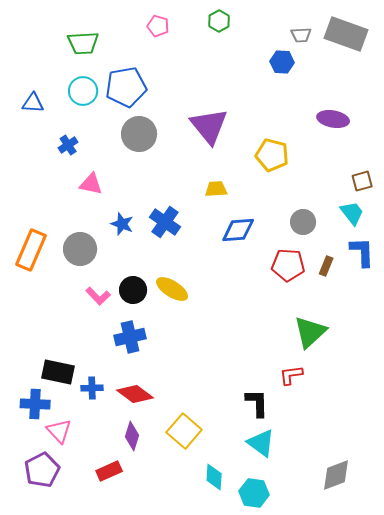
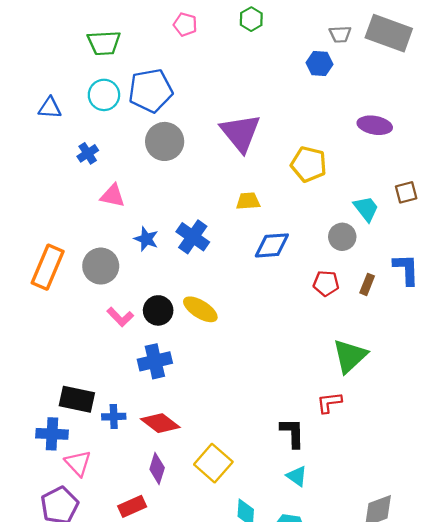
cyan trapezoid: (352, 213) -> (366, 209), moved
red pentagon: (288, 265) -> (326, 283), size x0.7
cyan triangle: (261, 443) -> (297, 476), size x0.7

